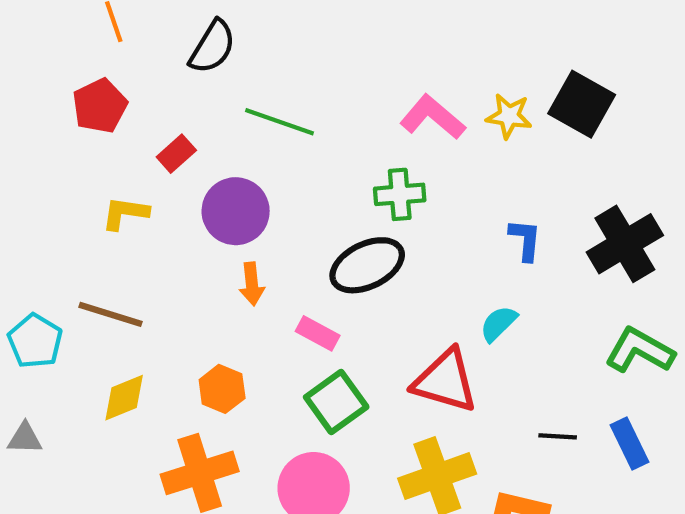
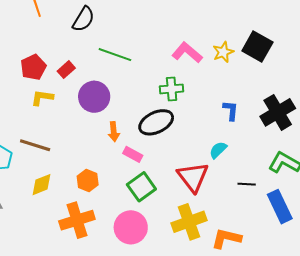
red pentagon: (100, 106) -> (33, 67), moved
yellow star: (509, 116) -> (223, 52), turned -30
orange arrow: (252, 284) -> (114, 132), moved
red triangle: (445, 381) -> (193, 177), turned 36
black line: (558, 436) -> (247, 184), moved
blue rectangle: (630, 443) -> (280, 207), size x1.4

